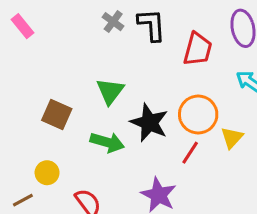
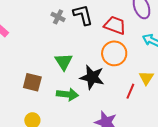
red trapezoid: (198, 49) -> (115, 25), turned -75
orange circle: (198, 114) -> (114, 53), moved
red line: (190, 153) -> (130, 91), moved

